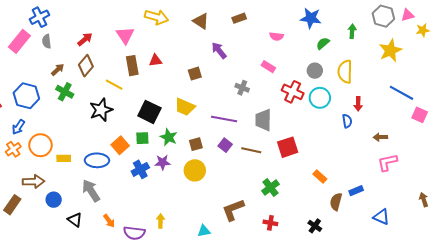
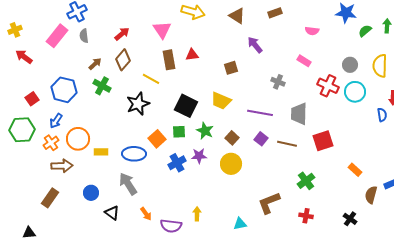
green semicircle: (323, 43) -> (365, 31), moved
brown square: (196, 144) -> (232, 138), turned -32
brown arrow: (33, 182) -> (62, 166), moved

